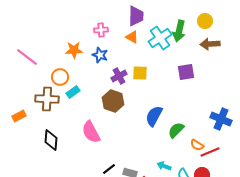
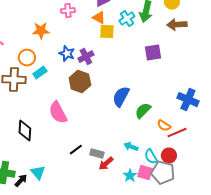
cyan cross: (160, 38) -> (127, 19), size x0.7
blue star: (100, 55) -> (67, 54), moved
yellow square: (140, 73) -> (107, 32), moved
black diamond: (51, 140) -> (25, 131), moved

